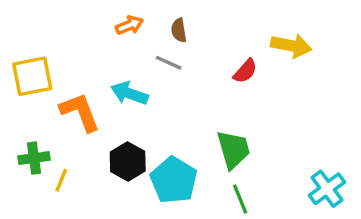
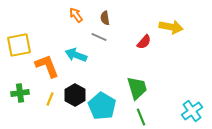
orange arrow: (129, 25) -> (76, 15), turned -105
yellow line: (61, 180) -> (50, 99), moved

